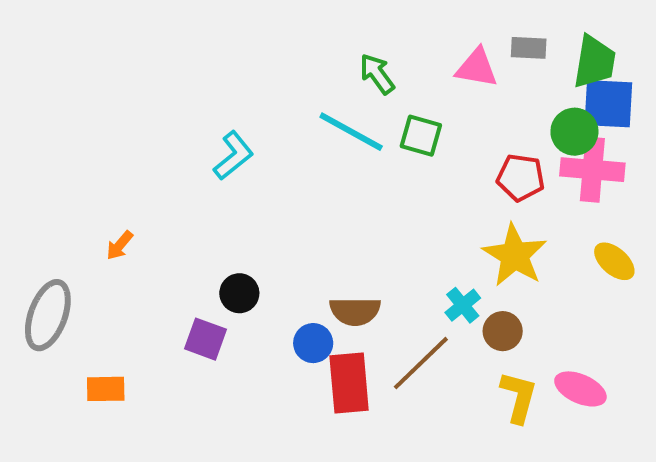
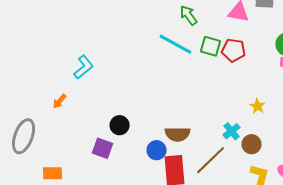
cyan L-shape: (233, 156) -> (84, 67), moved
red pentagon: (521, 178) -> (234, 50), moved
yellow star: (515, 255) -> (258, 106), size x0.5

